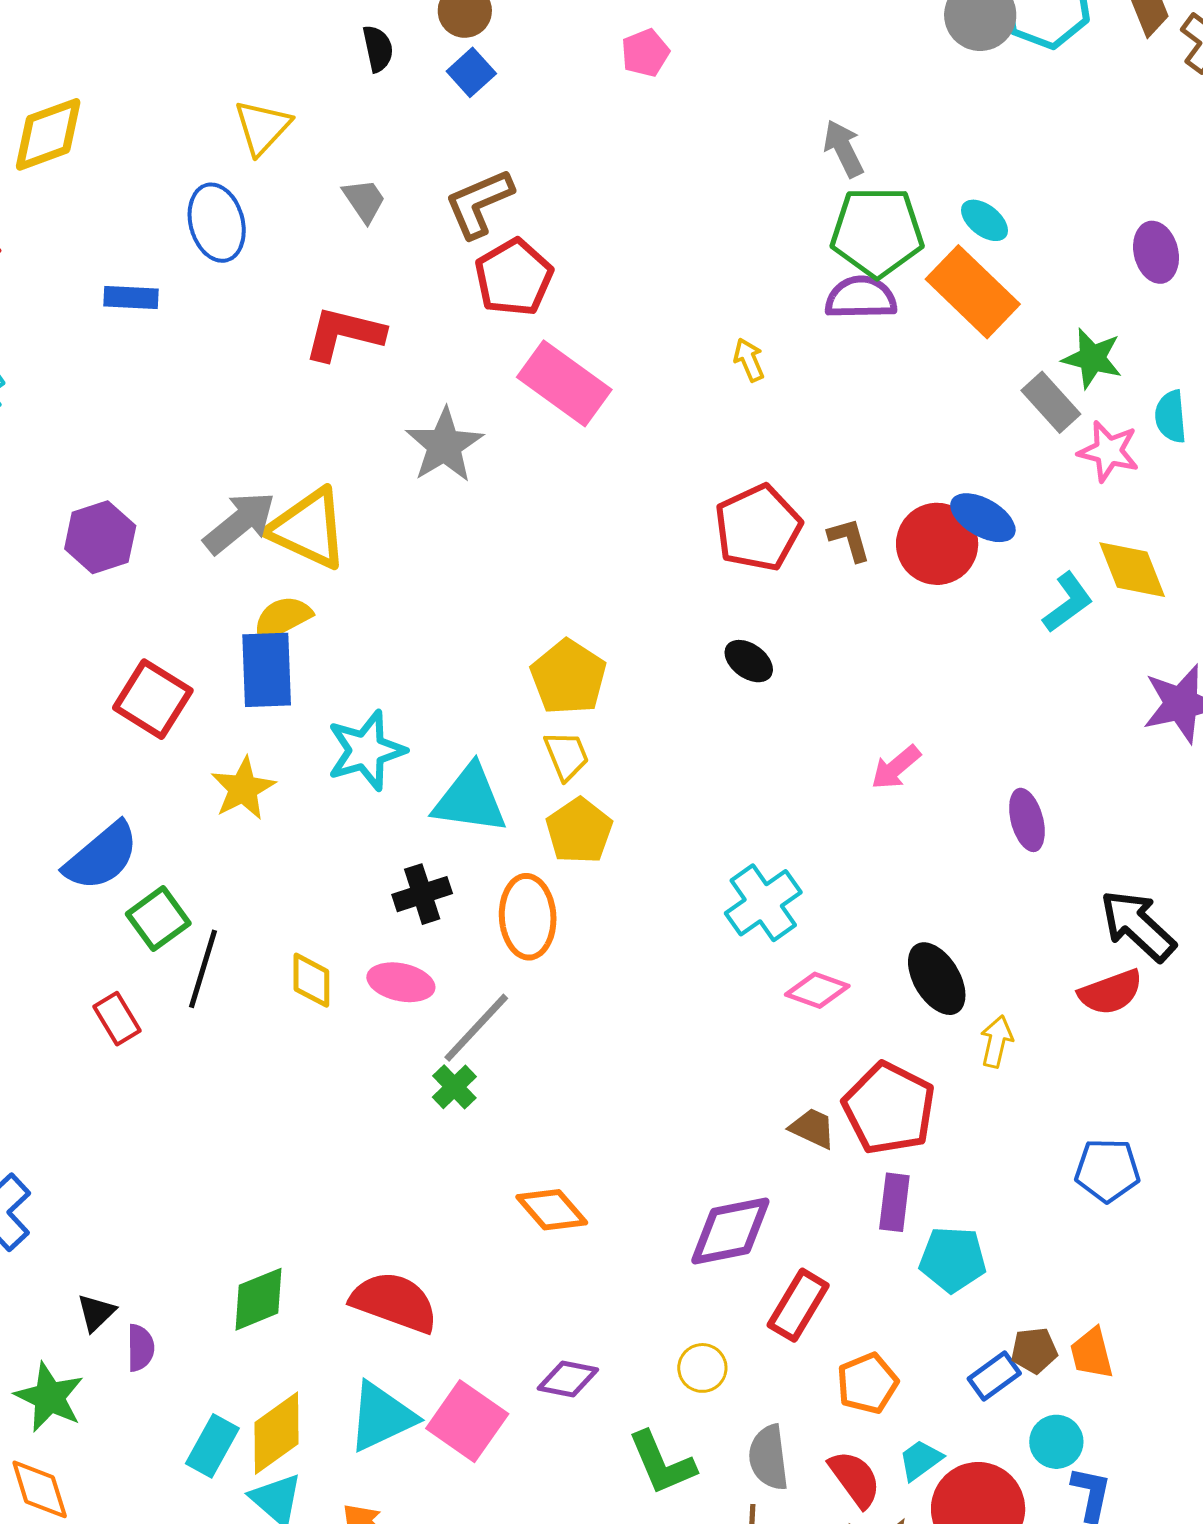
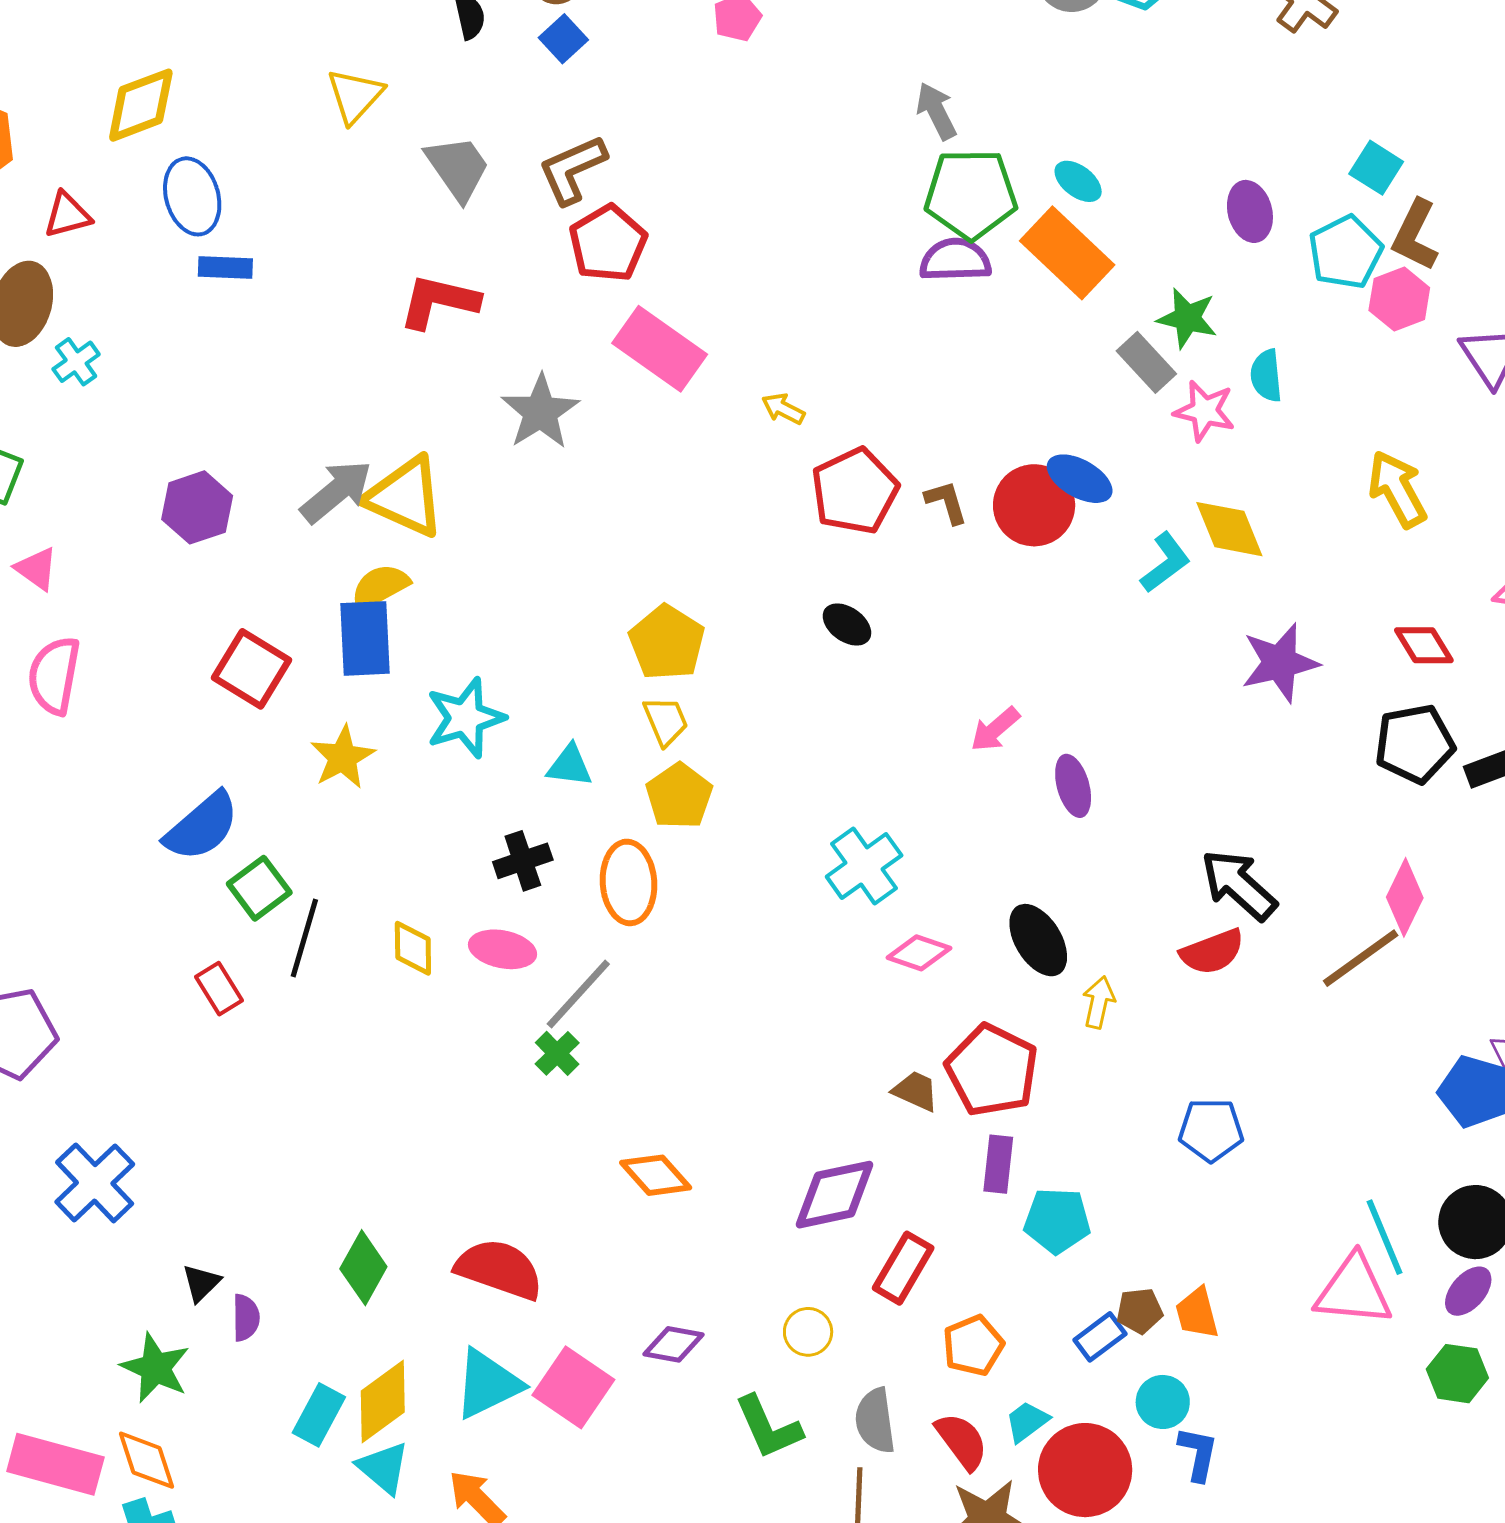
gray trapezoid: (364, 200) -> (458, 168), size x1.5
blue ellipse: (217, 223) -> (192, 196), moved
yellow arrow: (749, 360) -> (783, 409), moved, turned -39
cyan triangle: (470, 799) -> (570, 766), size x0.6
purple ellipse: (1027, 820) -> (1073, 786), moved
green diamond: (259, 1299) -> (363, 1268), turned -38

